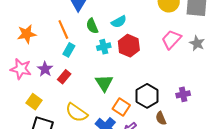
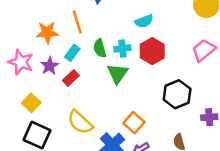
green semicircle: (92, 26) -> (100, 48), moved
orange star: (27, 34) -> (47, 32), moved
cyan rectangle: (69, 50) -> (72, 53), moved
green triangle: (104, 83) -> (117, 74), moved
black hexagon: (147, 96) -> (177, 94), moved

